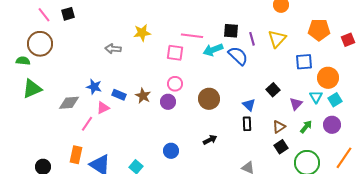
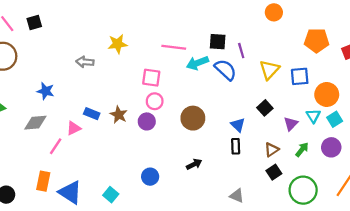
yellow triangle: (277, 39) -> (269, 70), moved
pink square: (175, 53) -> (151, 78), moved
blue star: (94, 87) -> (46, 91), moved

